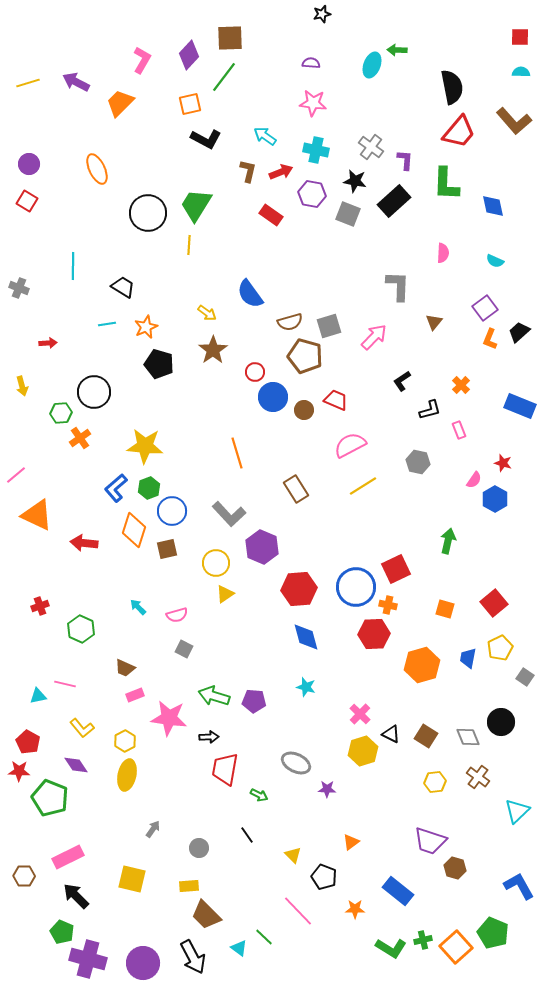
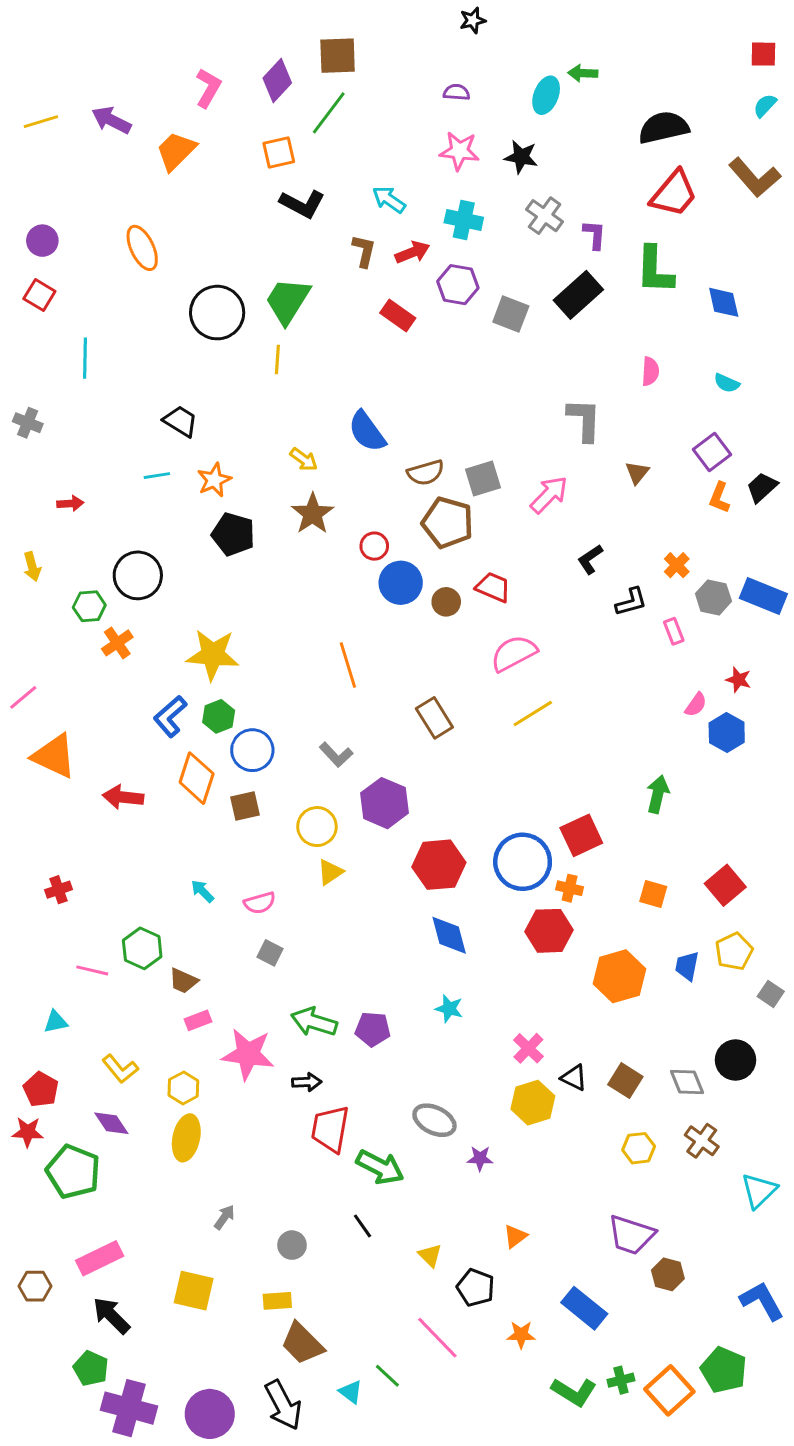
cyan semicircle: (521, 72) -> (765, 105), turned -48
black semicircle: (452, 87) -> (664, 128), turned -92
black star: (355, 181) -> (521, 157), moved
cyan line: (73, 266) -> (85, 358), moved
gray hexagon: (418, 462) -> (713, 597), moved
gray L-shape: (229, 514) -> (336, 755), size x0.7
green hexagon: (81, 629) -> (142, 948), moved
pink line: (65, 684) -> (92, 970), moved
green arrow: (259, 795) -> (380, 1167), size x1.8

